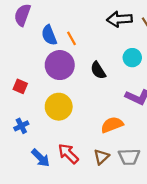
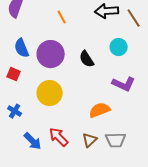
blue semicircle: (49, 35) -> (22, 48), moved
orange line: (71, 38) -> (62, 17), moved
blue cross: (21, 126) -> (15, 111), turned -32

